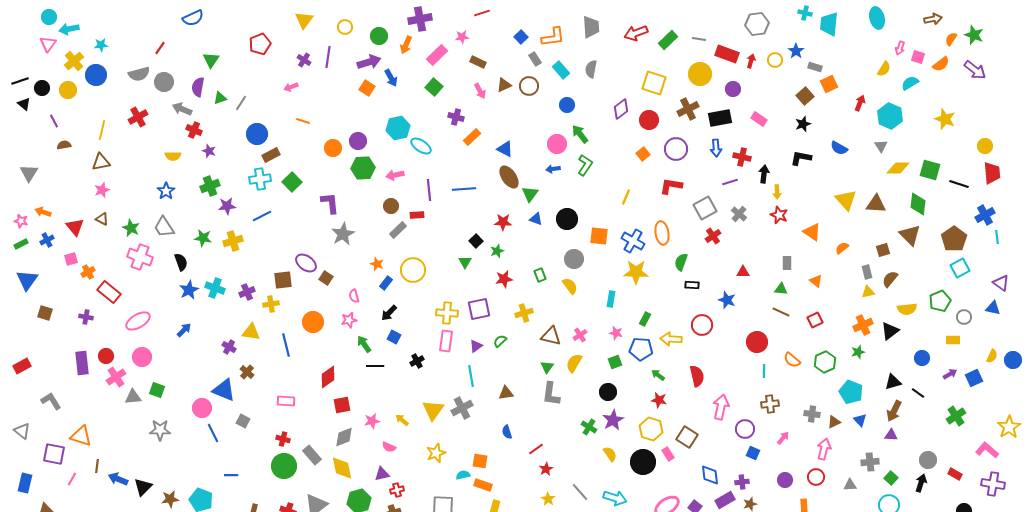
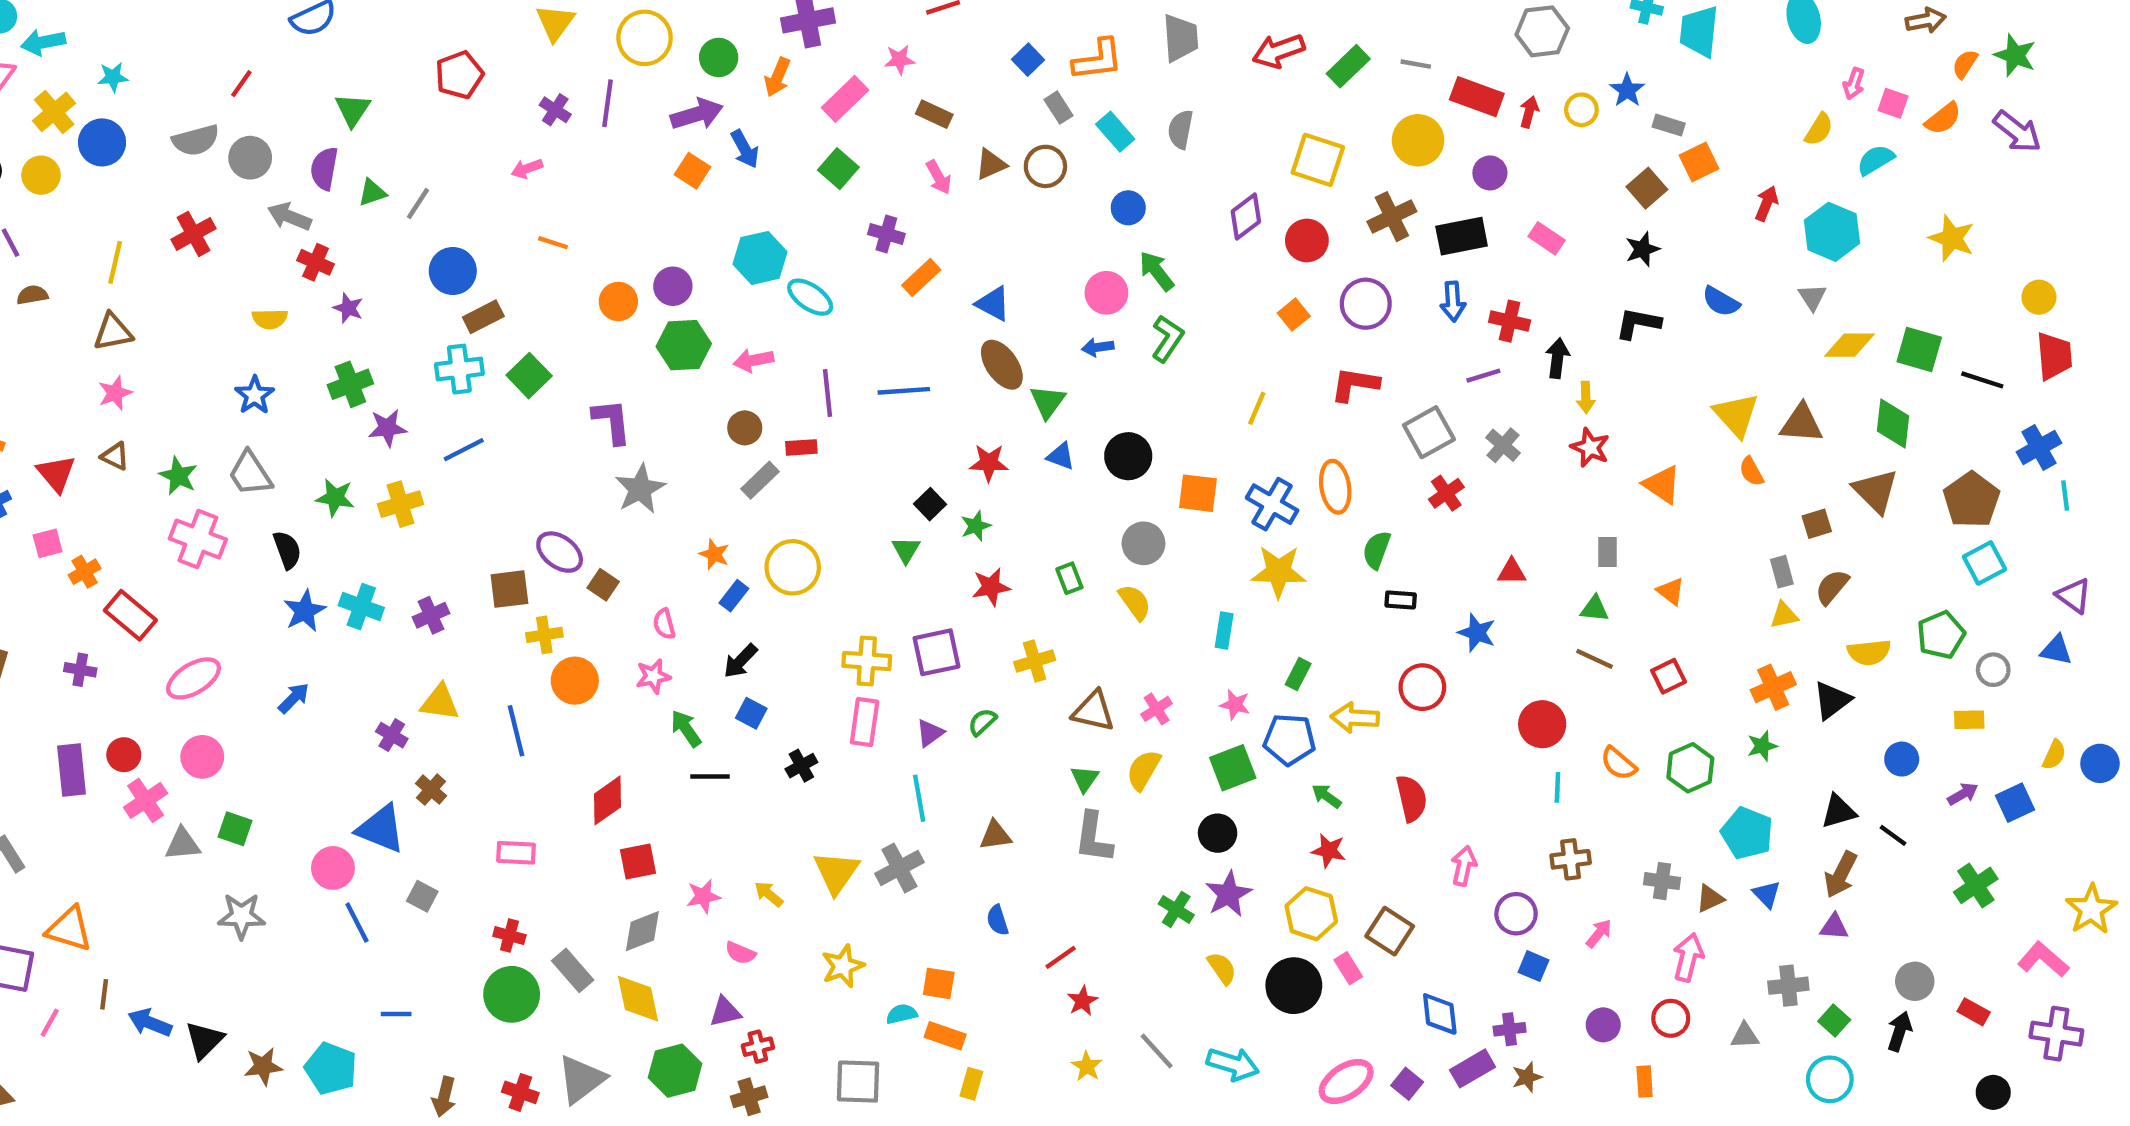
yellow circle: (345, 27) -> (645, 38), size x1.6
orange semicircle: (842, 248) -> (1751, 471), moved, turned -80
yellow cross: (271, 304) -> (544, 635), moved
green square: (615, 362) -> (1233, 768), size x1.5
pink arrow: (721, 407) -> (1464, 866), size x0.7

